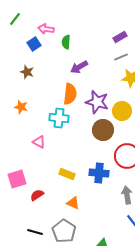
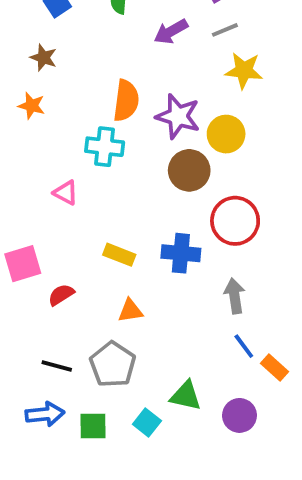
purple arrow: (79, 67) -> (171, 31), moved
orange star: (21, 107) -> (32, 106), moved
orange triangle: (73, 203) -> (130, 311), turned -32

